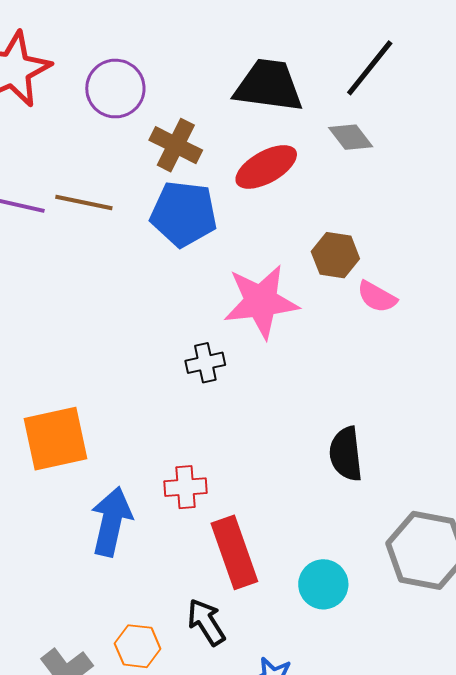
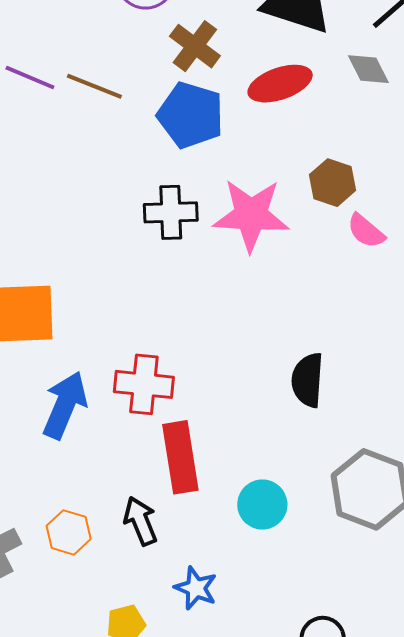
black cross: (205, 363) -> (171, 212), moved, size x1.4
red cross: (185, 487) -> (144, 384), size x1.4

